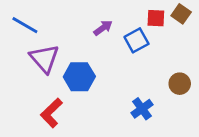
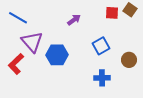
blue square: (136, 40) -> (101, 46), moved
blue cross: (142, 109) -> (102, 78), turned 35
red L-shape: (51, 113) -> (16, 64), moved

